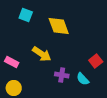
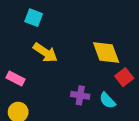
yellow diamond: (59, 26) -> (106, 53), moved
yellow arrow: (42, 54) -> (45, 53), moved

